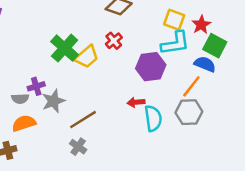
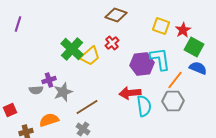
cyan L-shape: (175, 43) -> (160, 59), moved, turned -90
blue semicircle: (205, 64) -> (198, 68), moved
red arrow: (136, 102) -> (130, 93), size x1.5
orange semicircle: (24, 123) -> (49, 120), moved

